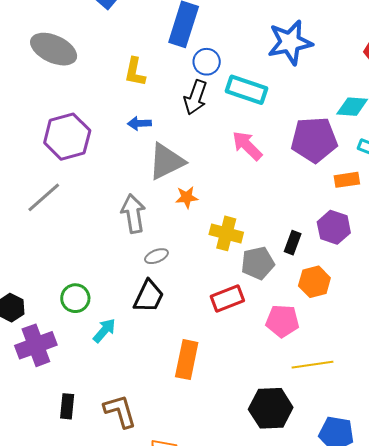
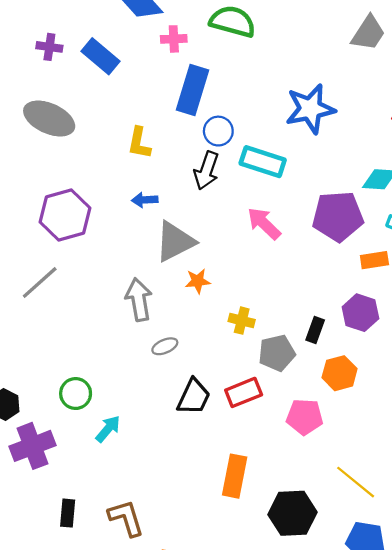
yellow cross: (226, 233) -> (242, 321), size x0.7
black trapezoid: (149, 296) -> (194, 397), moved
orange rectangle: (187, 360) -> (235, 476), moved
yellow line: (313, 365) -> (356, 482), moved, turned 48

